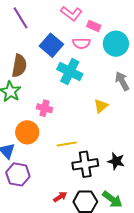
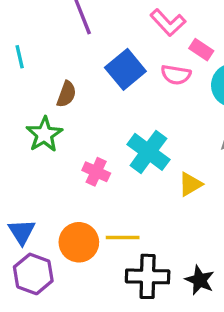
brown semicircle: (19, 66) -> (66, 94), size x0.7
cyan cross: (70, 72) -> (148, 152), moved
orange circle: (27, 132) -> (79, 242), moved

